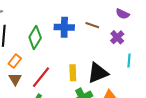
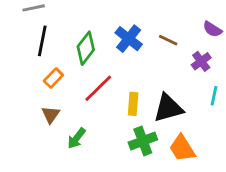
blue cross: (64, 27) -> (129, 39), turned 30
red line: (41, 77) -> (98, 88), moved
brown triangle: (15, 79) -> (51, 115), moved

